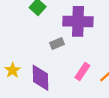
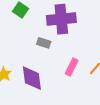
gray rectangle: (57, 43) -> (44, 43), turned 48

